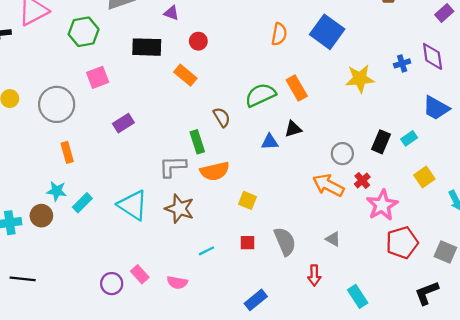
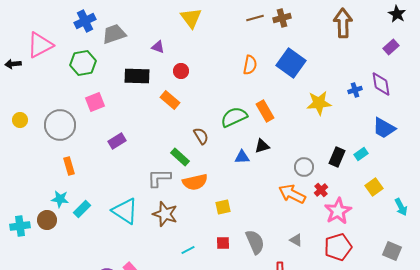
green rectangle: (197, 142) -> (180, 157), turned -30
yellow square: (248, 200) -> (223, 207), turned -35
red pentagon: (402, 243) -> (338, 247), moved

